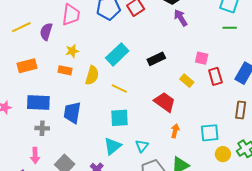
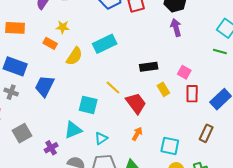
black rectangle: (156, 59) -> (149, 67), moved
yellow line: (119, 89) -> (113, 88), moved

